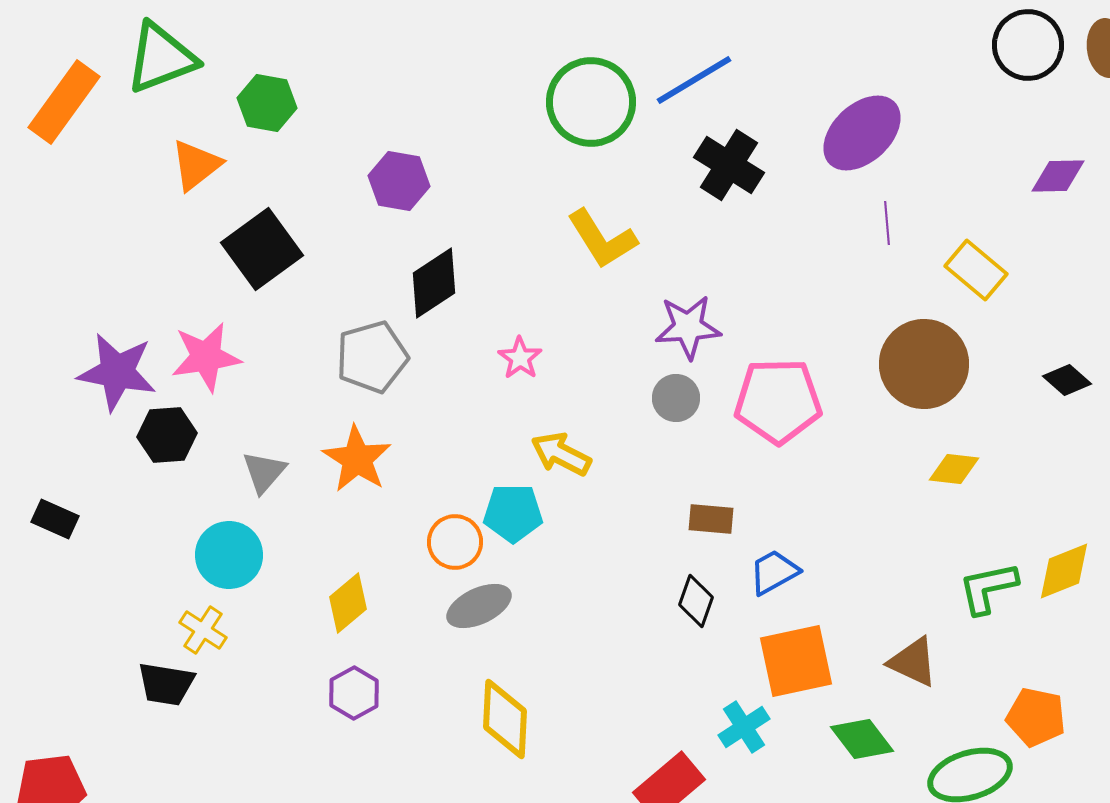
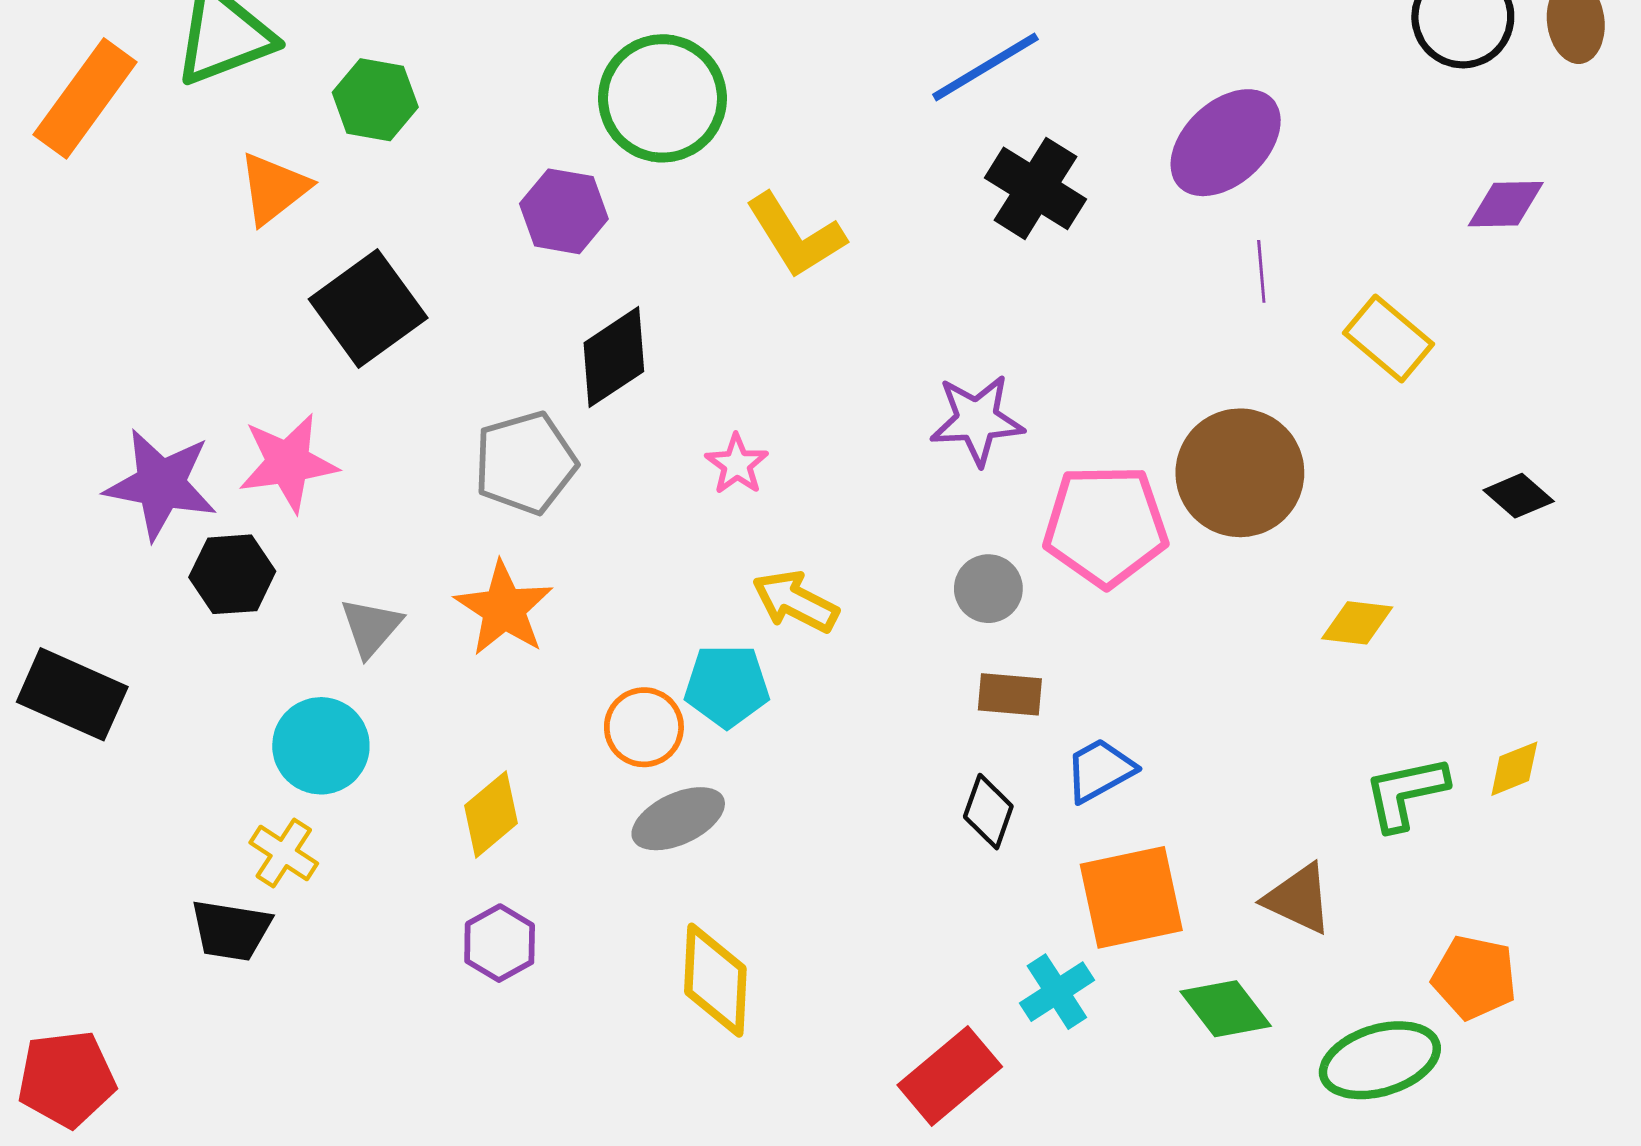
green circle: (591, 102) -> (662, 98), moved
yellow L-shape: (602, 239) -> (795, 236), moved
brown circle: (924, 364) -> (1240, 473), moved
gray circle: (676, 398) -> (988, 589), moved
black rectangle: (55, 519) -> (72, 694), size x1.6
yellow diamond: (1064, 571) -> (1514, 769), size x0.7

